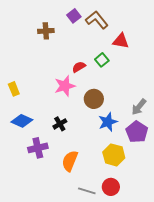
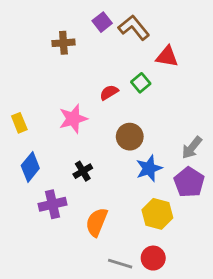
pink star: (65, 86) -> (73, 119), moved
blue diamond: (22, 121) -> (30, 167), turned -75

